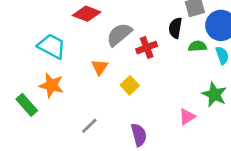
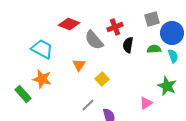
black semicircle: (175, 28) -> (128, 45), moved
gray semicircle: (119, 35) -> (94, 40), turned -90
red cross: (147, 48) -> (115, 27), moved
gray line: (89, 126) -> (88, 105), moved

